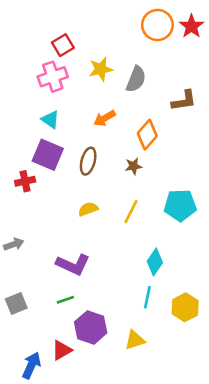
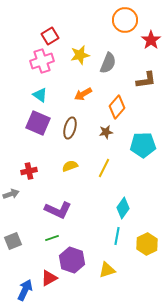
red star: (191, 26) -> (151, 40), moved
red cross: (25, 181) -> (29, 171), moved
cyan pentagon: (180, 205) -> (143, 145), moved

